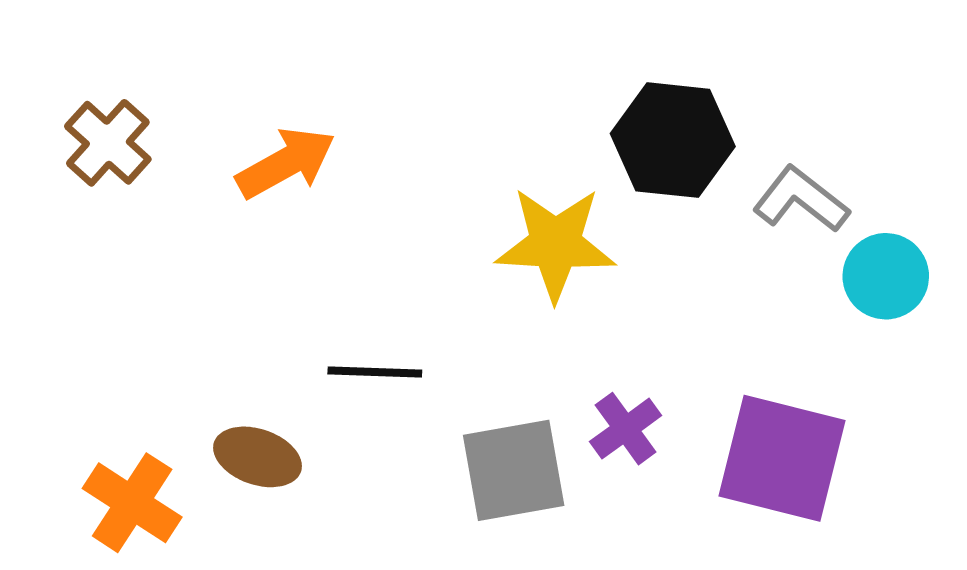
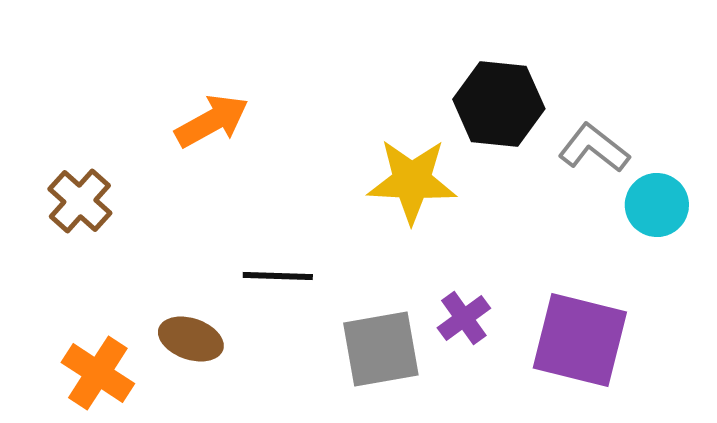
brown cross: (108, 143) -> (80, 201), moved

